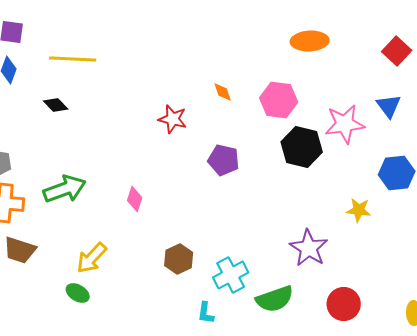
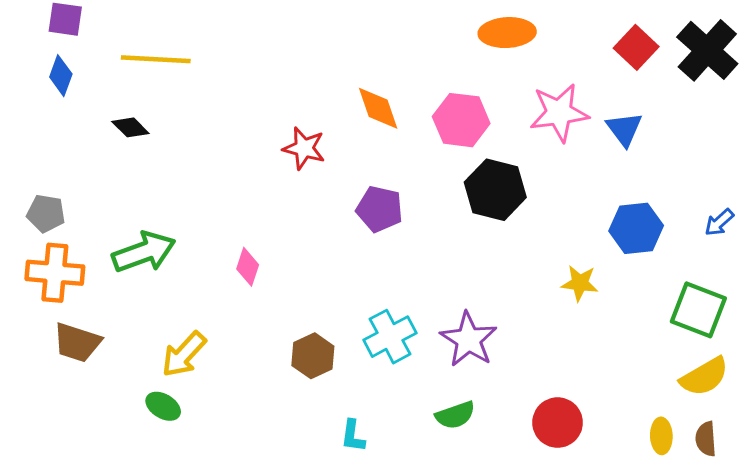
orange diamond: (223, 92) -> (378, 108), size x1.6
pink star: (345, 124) -> (559, 113), moved
purple star: (309, 248) -> (469, 340), moved
cyan cross: (231, 275) -> (390, 337), moved
green semicircle: (275, 299) -> (455, 415), size x0.7

